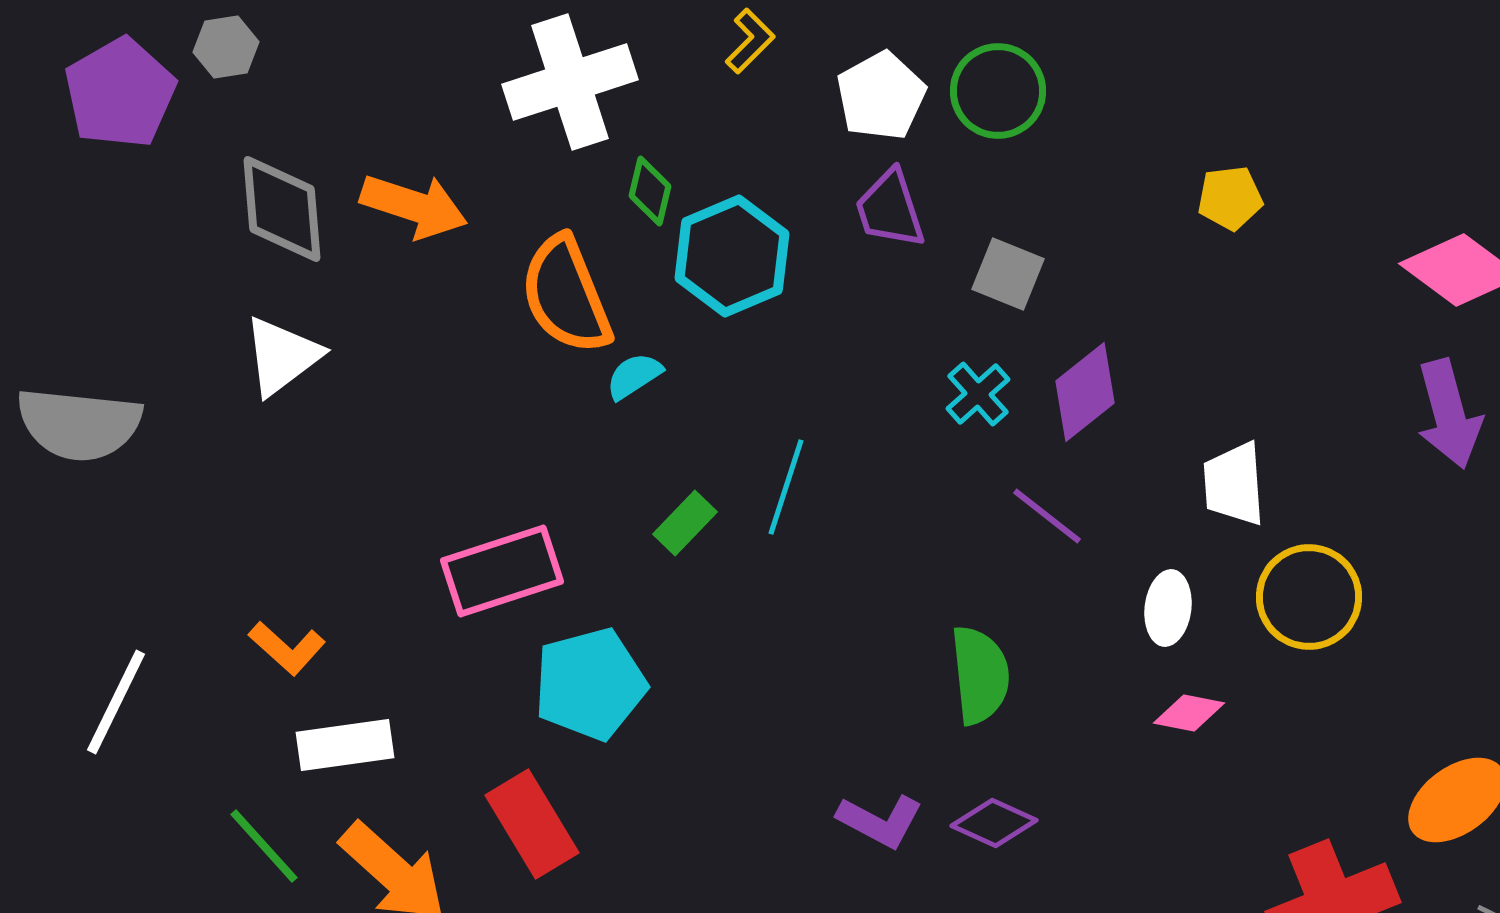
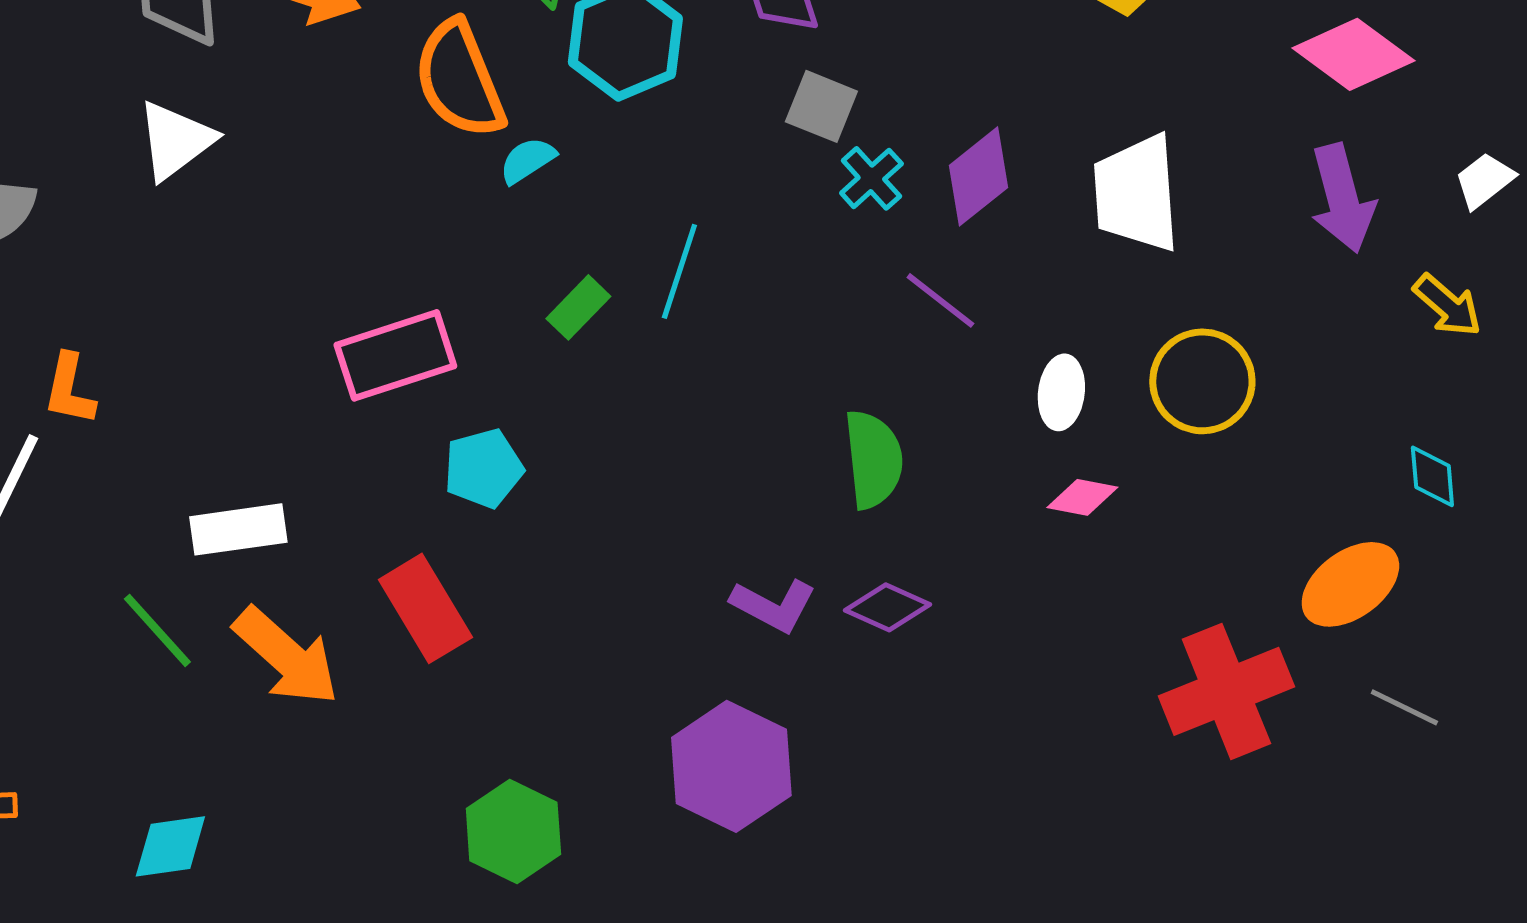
gray square: (1008, 274) -> (821, 106), moved
white trapezoid: (1234, 484) -> (1136, 193), moved, size x1.4
orange L-shape: (287, 648) -> (69, 389), moved, turned 60
cyan pentagon: (590, 684) -> (483, 468), size x0.7

